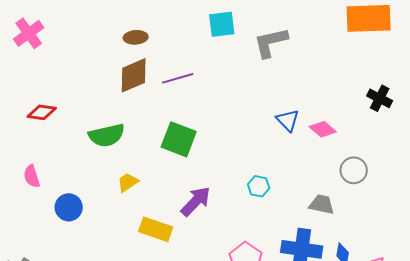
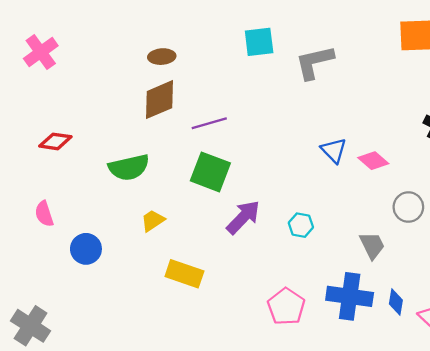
purple line: (178, 78) -> (209, 123), moved
purple arrow: (196, 201) -> (243, 217), moved
gray trapezoid: (322, 204) -> (372, 245), turned 52

